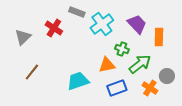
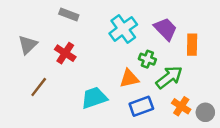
gray rectangle: (77, 12) -> (69, 14), moved
red cross: (54, 28) -> (65, 53), moved
gray circle: (167, 76) -> (205, 112), moved

